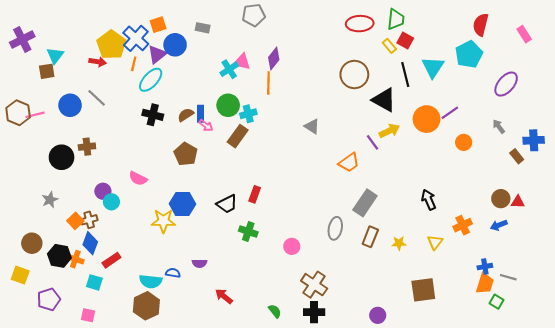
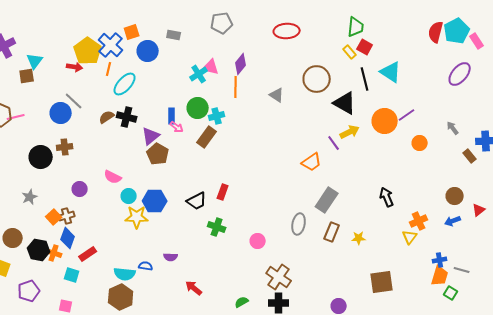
red ellipse: (360, 24) -> (287, 31), moved
purple triangle: (157, 54) -> (151, 136), moved
cyan pentagon: (469, 54) -> (457, 31), moved
cyan triangle: (433, 67) -> (391, 72), turned -30
purple ellipse: (506, 84) -> (460, 74), moved
blue circle: (70, 105) -> (61, 113), moved
brown semicircle: (186, 115) -> (107, 117), moved
gray triangle: (312, 126) -> (277, 95), moved
cyan circle: (111, 202) -> (129, 196), moved
red triangle: (518, 202) -> (479, 210), moved, turned -40
yellow triangle: (435, 242) -> (410, 237), moved
green semicircle: (275, 311) -> (242, 302), turned -80

